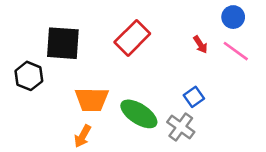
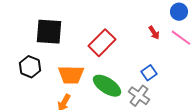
red rectangle: (132, 38) -> (102, 43), moved
black hexagon: (29, 76) -> (30, 67), moved

